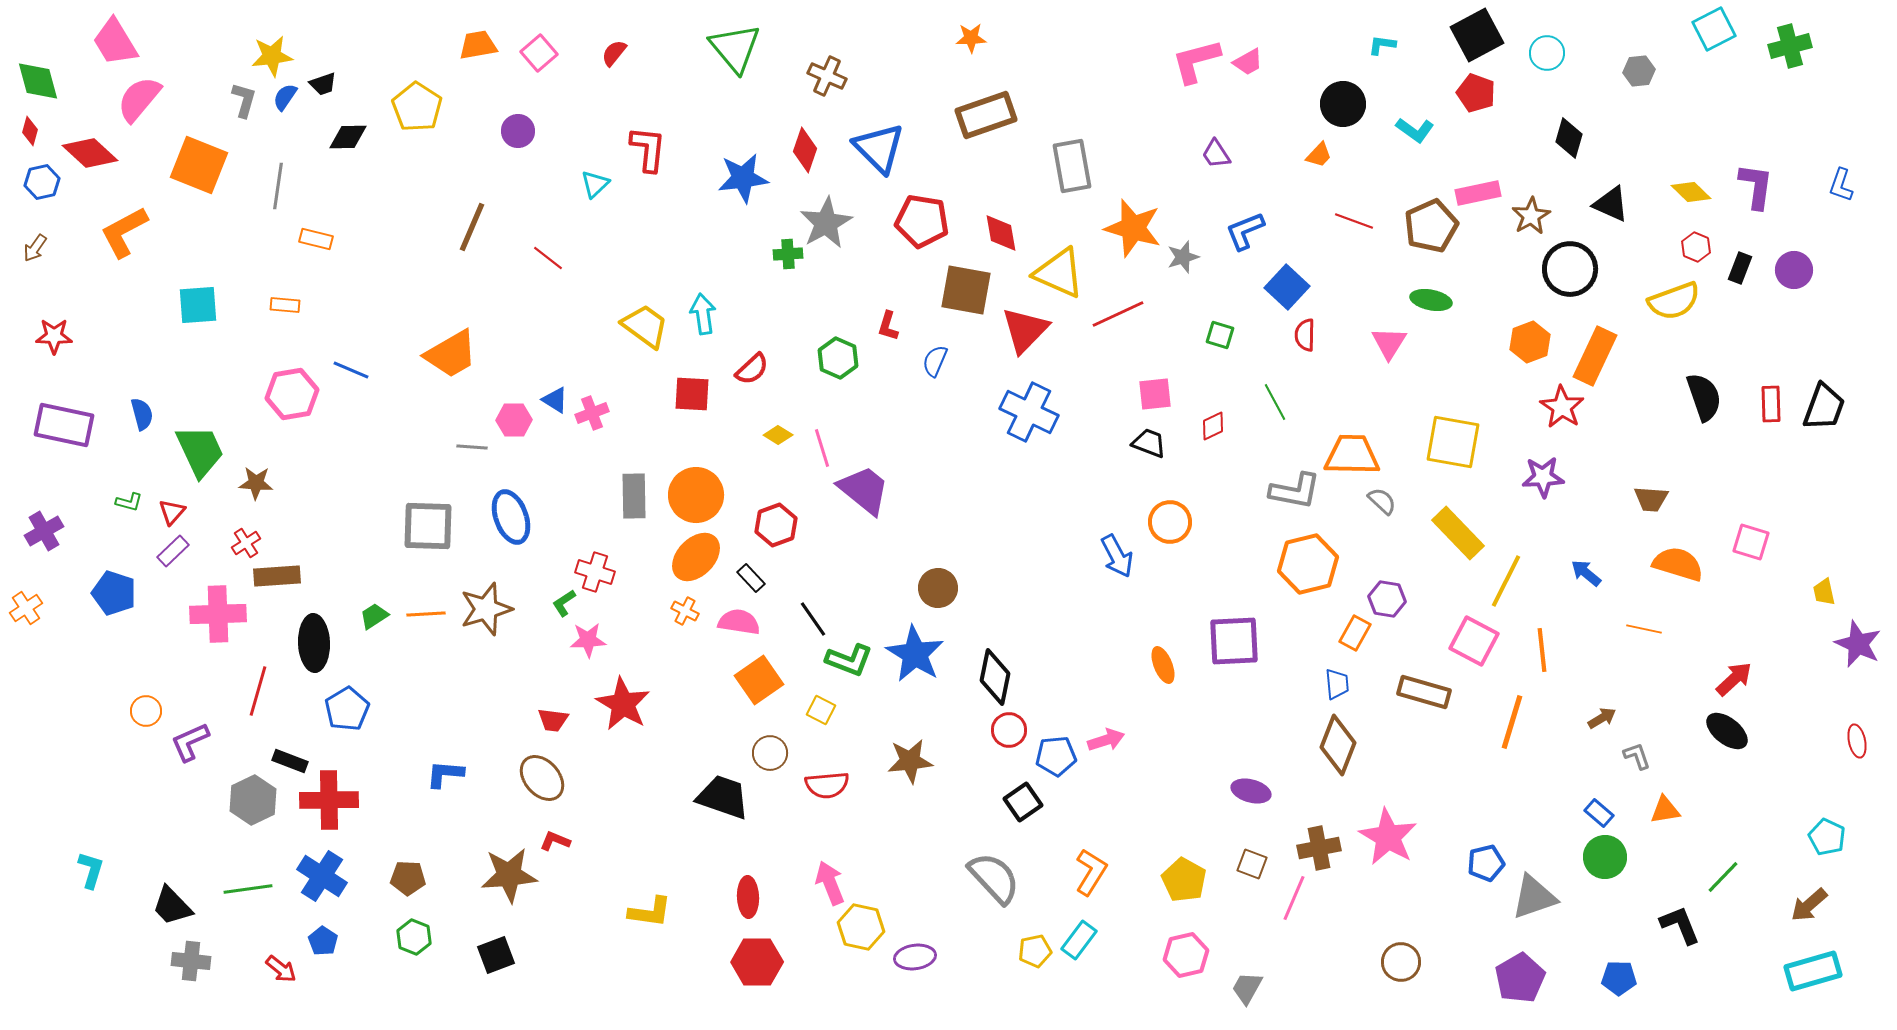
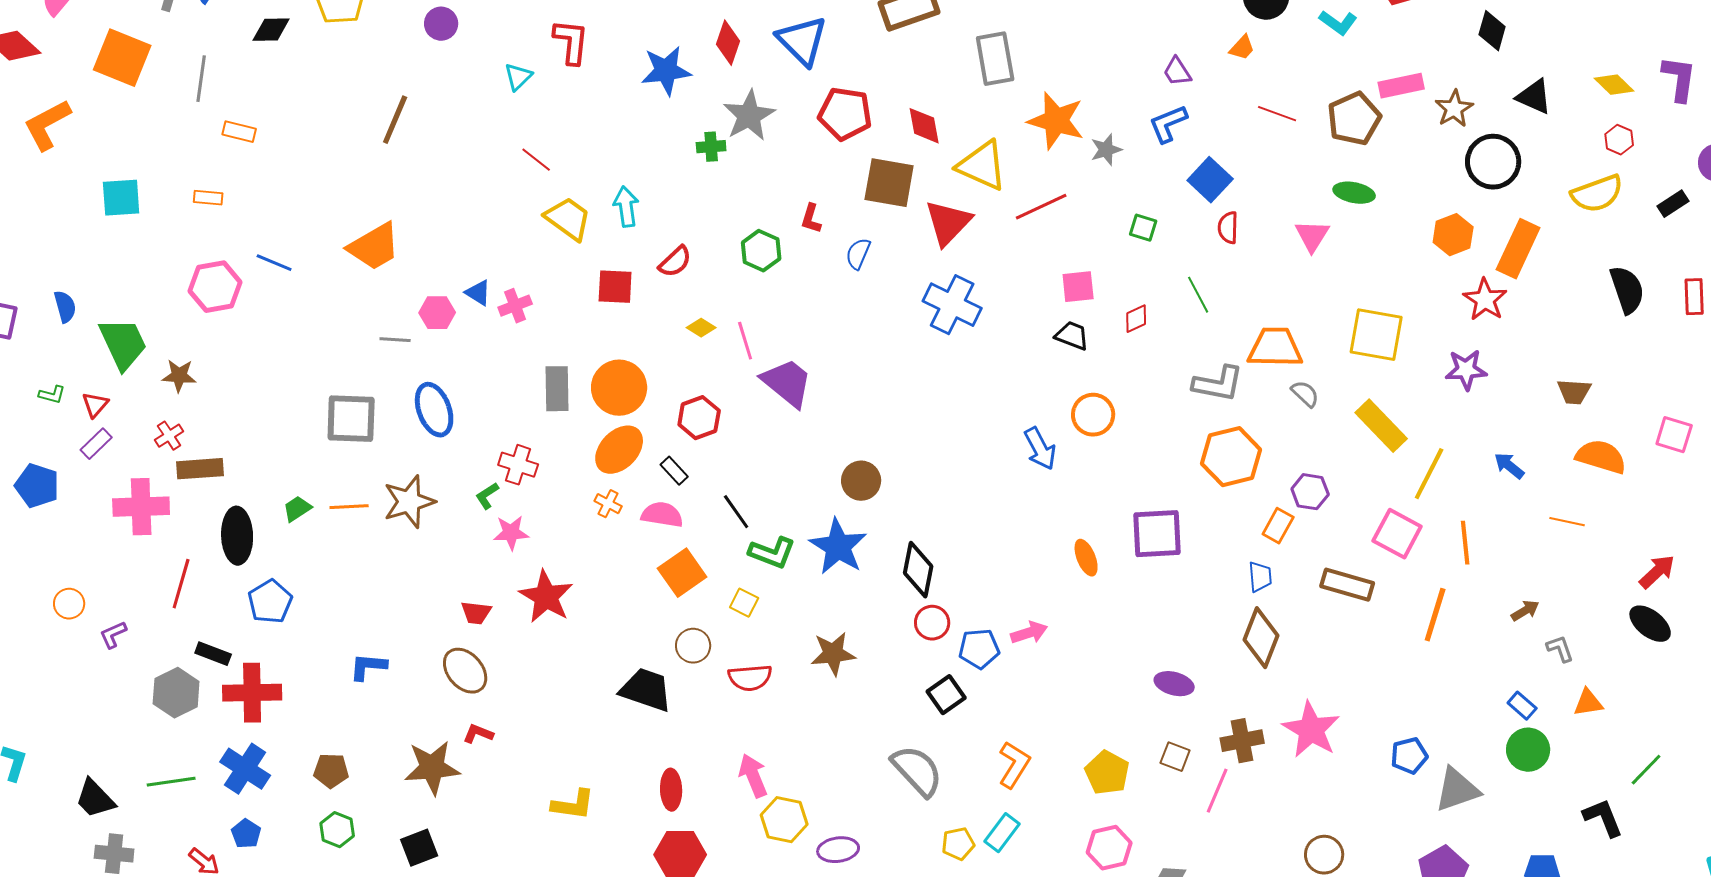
purple trapezoid: (1216, 154) -> (1177, 72), moved
red line: (548, 258) -> (536, 160), moved
black rectangle: (1740, 268) -> (1673, 204), moved, turned 36
purple L-shape: (190, 742) -> (113, 635), size x0.7

